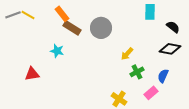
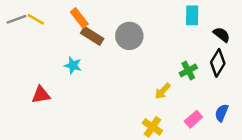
black diamond: (170, 49) -> (218, 63), turned -70
yellow arrow: (127, 54) -> (163, 91), moved
green cross: (137, 72) -> (188, 70), moved
blue semicircle: (163, 76) -> (222, 113), moved

